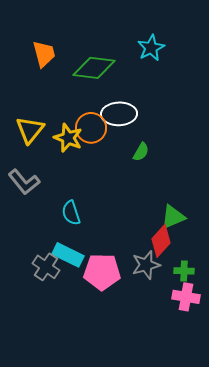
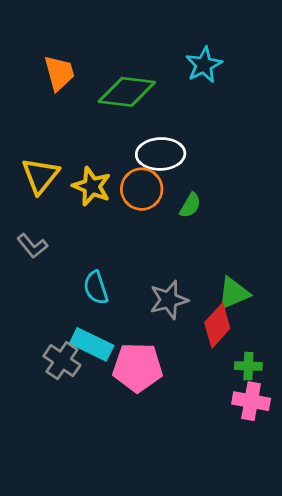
orange circle: (91, 128) -> (142, 189), moved
gray L-shape: (24, 182) -> (32, 246), size x0.7
gray star: (146, 265) -> (169, 300), moved

